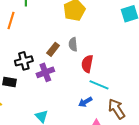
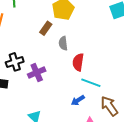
brown rectangle: (53, 49) -> (46, 28), moved

